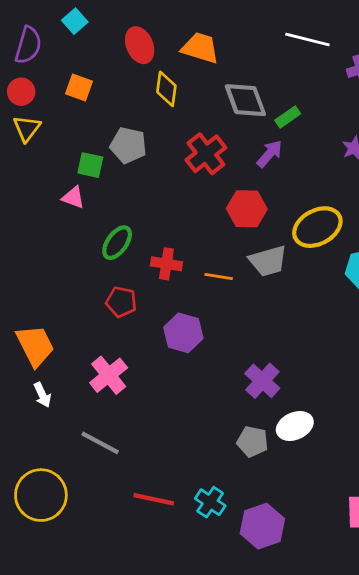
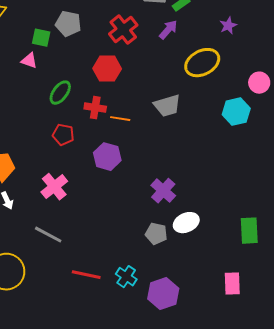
red hexagon: (247, 209) -> (107, 69), moved
yellow ellipse: (317, 227) -> (202, 63), moved
orange line: (219, 276) -> (120, 119), moved

